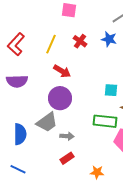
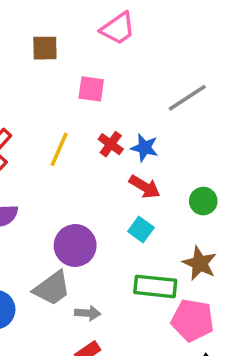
blue star: (109, 39) -> (145, 148), moved
red arrow: (62, 71) -> (145, 187), moved
cyan square: (111, 90) -> (141, 230), moved, turned 32

